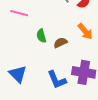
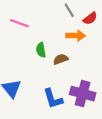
orange arrow: (85, 31) -> (76, 36), moved, turned -54

